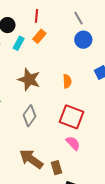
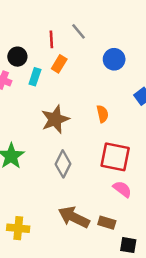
gray line: (78, 18) -> (78, 31), moved
brown star: (29, 79) -> (55, 119), turned -30
brown rectangle: (56, 168) -> (107, 223), turned -48

